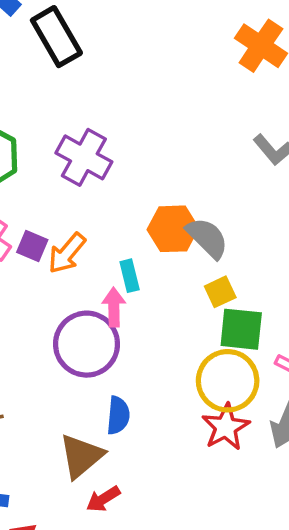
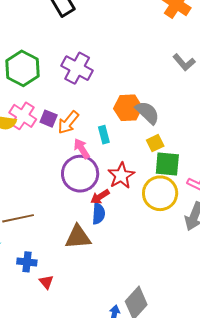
pink arrow: (114, 307) -> (82, 149), moved, turned -30
red star: (226, 427) -> (121, 176), moved
brown triangle: (81, 456) -> (78, 237), turned 36
red arrow: (103, 499) -> (100, 197), moved

